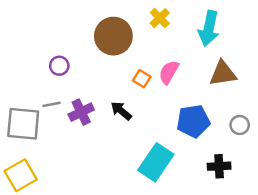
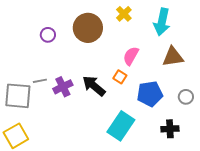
purple circle: (59, 66) -> (48, 35), moved
orange square: (142, 79) -> (120, 77), moved
black arrow: (121, 111) -> (94, 86), size x1.4

